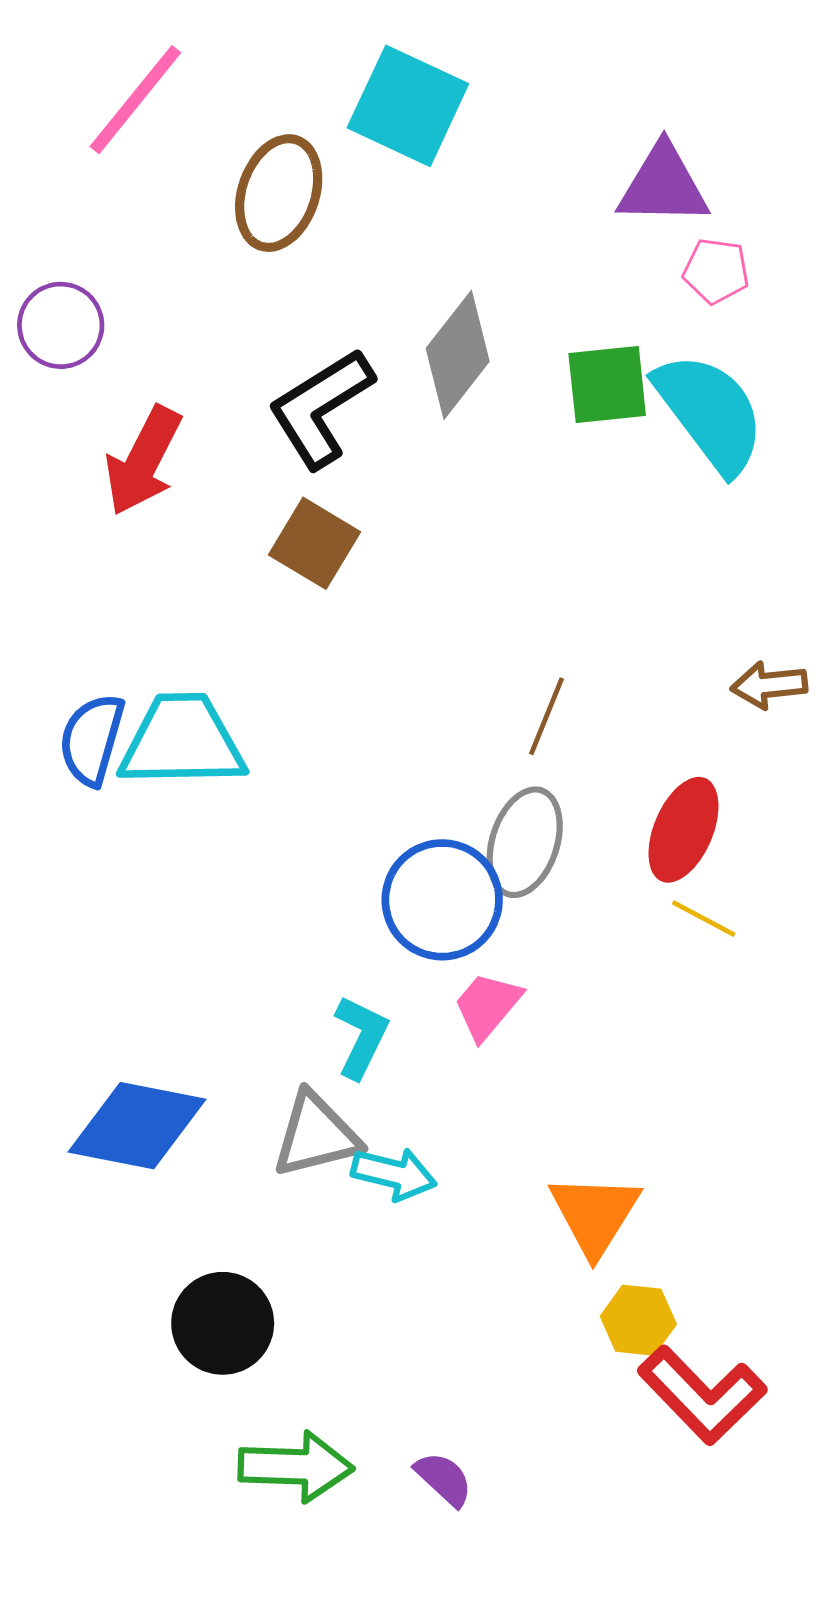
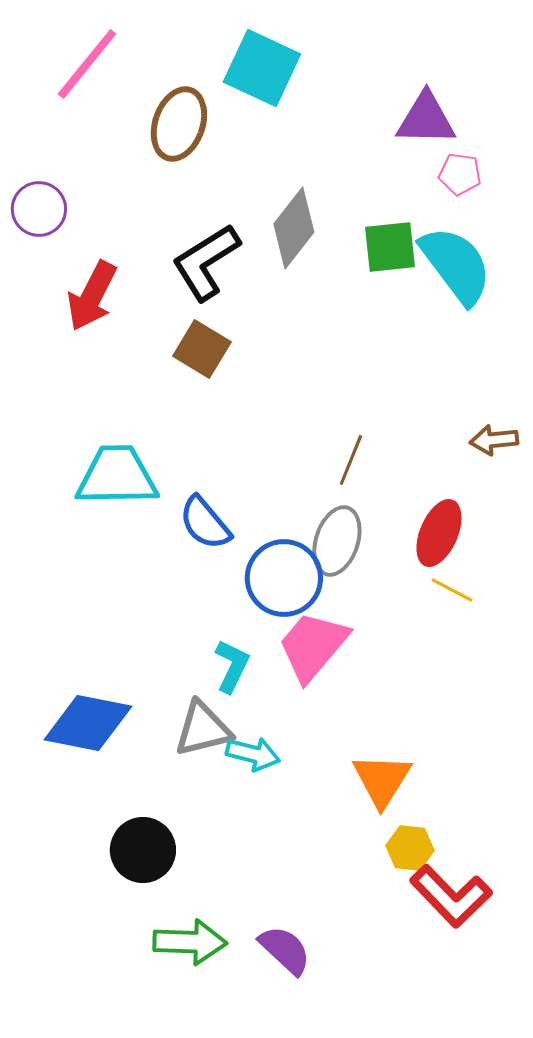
blue semicircle: (92, 739) -> (205, 523), moved, turned -56
pink trapezoid: (487, 1006) -> (313, 646), size x1.6
purple semicircle: (444, 1479) -> (285, 950), size x1.4

